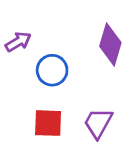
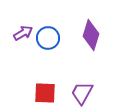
blue circle: (52, 70) -> (48, 38), moved

